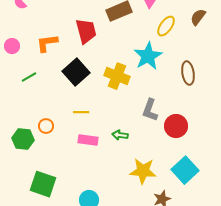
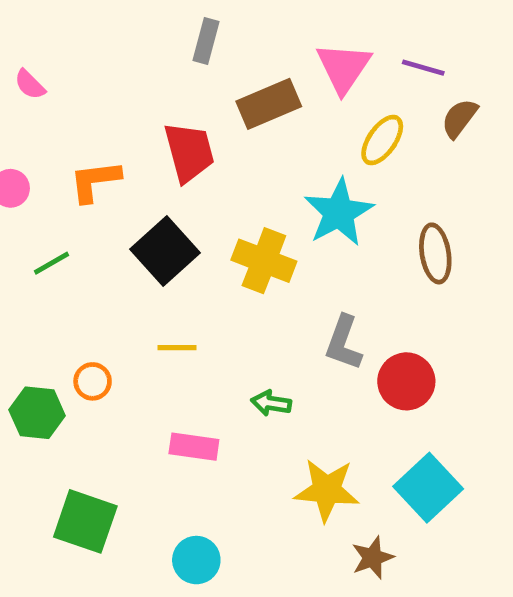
pink rectangle: (88, 140) -> (194, 447), moved

